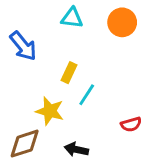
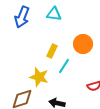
orange circle: (122, 22) -> (83, 44), moved
blue arrow: (23, 46) -> (22, 17), moved, turned 60

